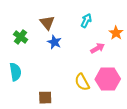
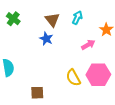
brown triangle: (47, 23) -> (52, 20), moved
green cross: (21, 37) -> (13, 19), moved

